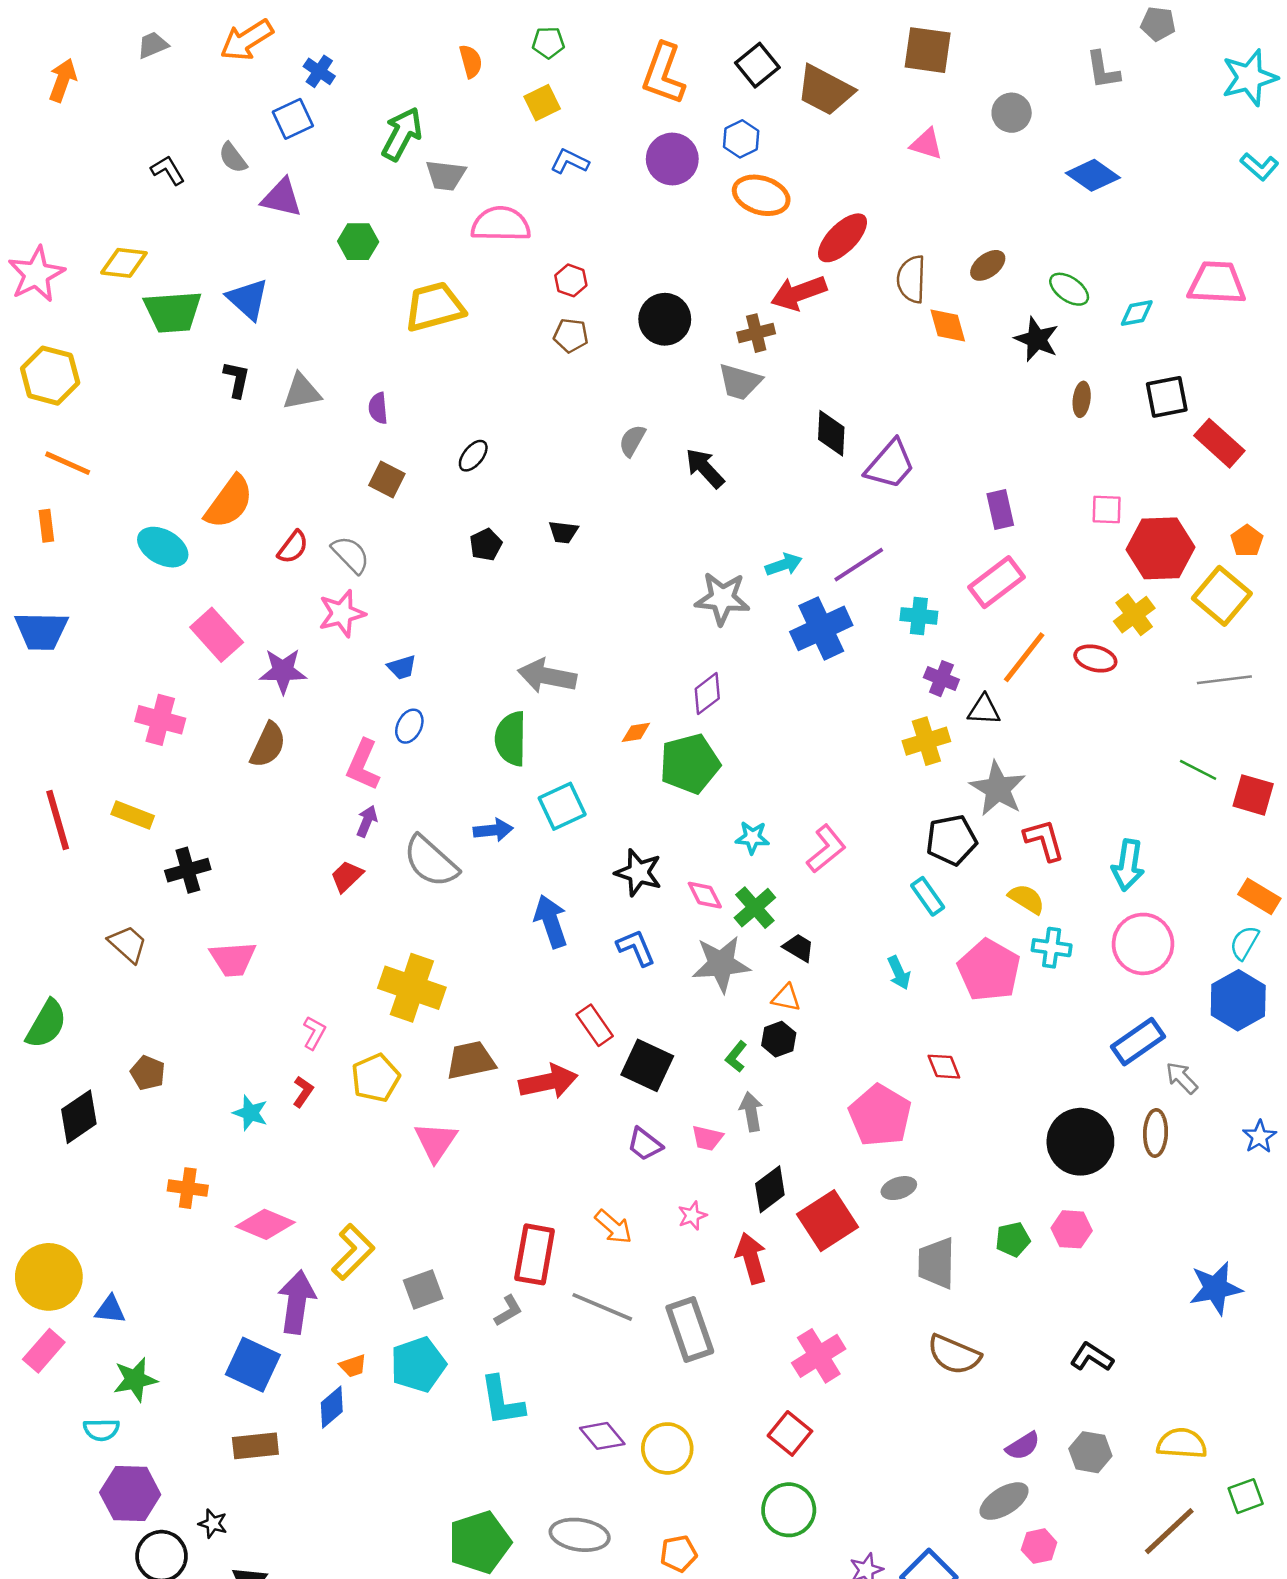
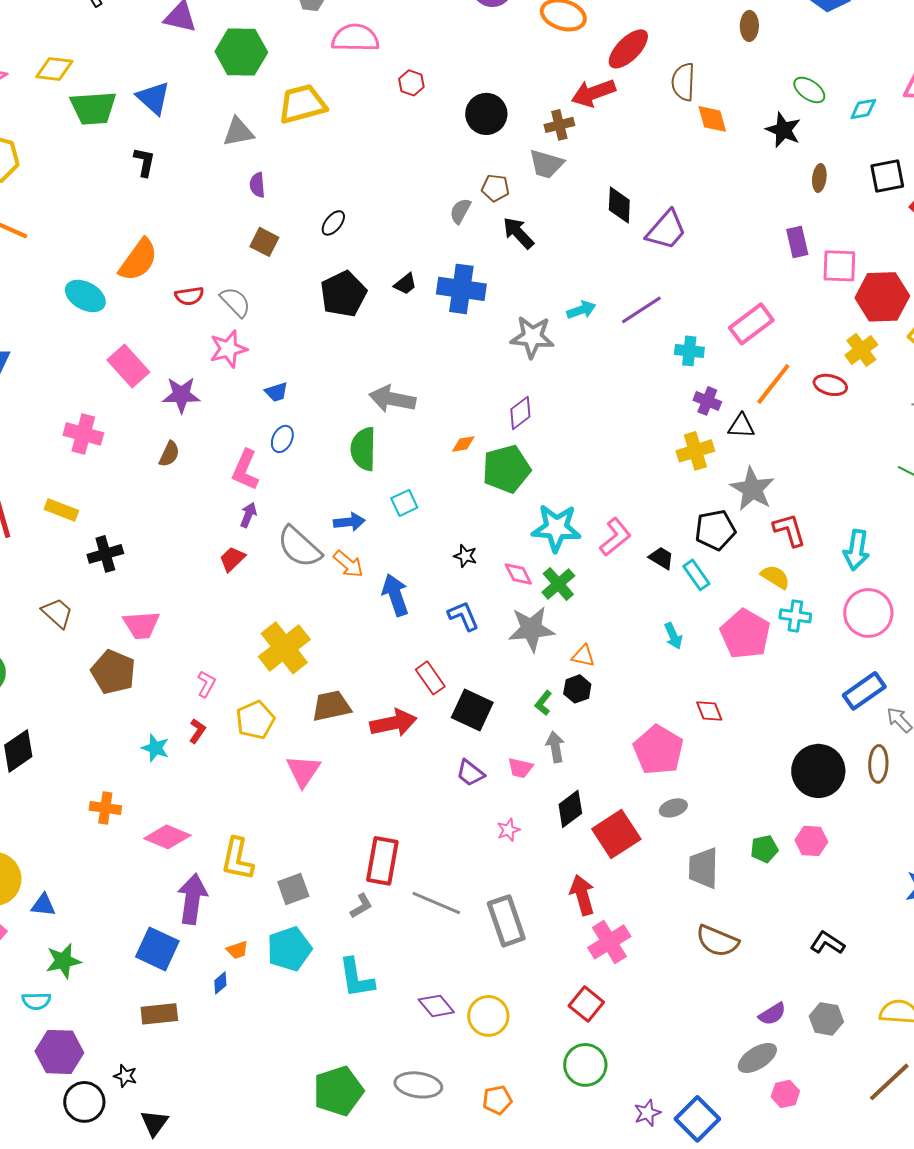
green hexagon: (358, 242) -> (241, 52), size x1.6
brown ellipse: (988, 265) -> (749, 26), moved, turned -52
brown pentagon: (571, 336) -> (495, 188), moved
gray triangle: (302, 392) -> (238, 132), moved
purple rectangle: (1000, 510) -> (797, 242), moved
pink square: (1107, 510) -> (839, 266), size x1.4
black trapezoid: (563, 532) -> (405, 284), turned -45
black pentagon: (486, 545) -> (343, 294), size x1.8
red semicircle: (293, 547) -> (189, 296), turned 44
blue cross: (821, 628) -> (461, 289), moved, turned 33
brown semicircle: (268, 745) -> (169, 454), size x0.7
cyan square: (562, 806) -> (404, 503), size x0.7
cyan star: (752, 838) -> (556, 528), size x1.8
black star: (638, 873) -> (465, 556), size x0.6
black trapezoid: (799, 948) -> (661, 558), moved
yellow cross: (412, 988) -> (284, 648), turned 33
brown pentagon: (148, 1073) -> (113, 672), moved, size x1.6
orange arrow: (613, 1227) -> (348, 564), moved
yellow L-shape: (353, 1252) -> (237, 859), turned 147
red arrow: (751, 1258) -> (582, 895), moved
blue diamond: (332, 1407) -> (220, 983), size x0.7

